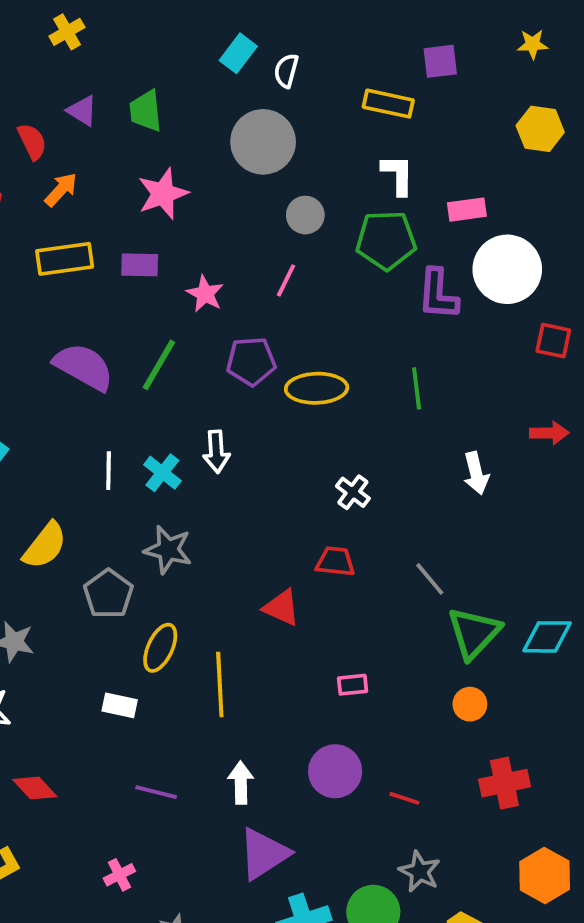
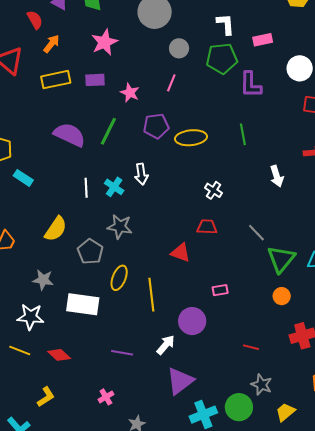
white circle: (507, 269) -> (300, 68), moved, size x0.7
white rectangle: (120, 705) -> (83, 304), moved, size x1.8
purple circle: (335, 771) -> (192, 321), moved
white arrow: (241, 783) -> (166, 345), turned 45

